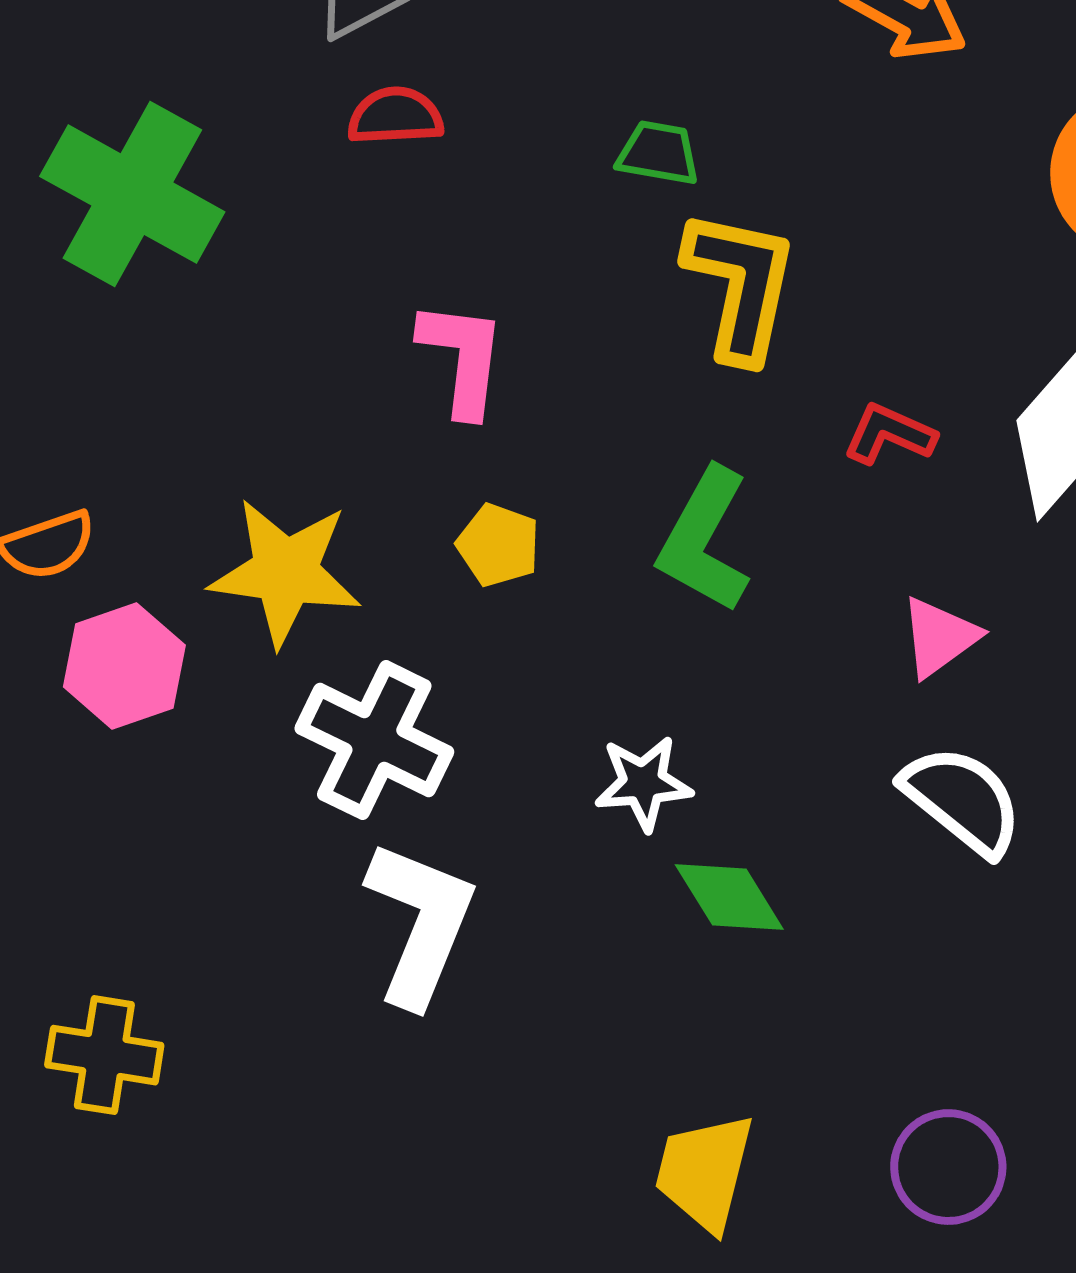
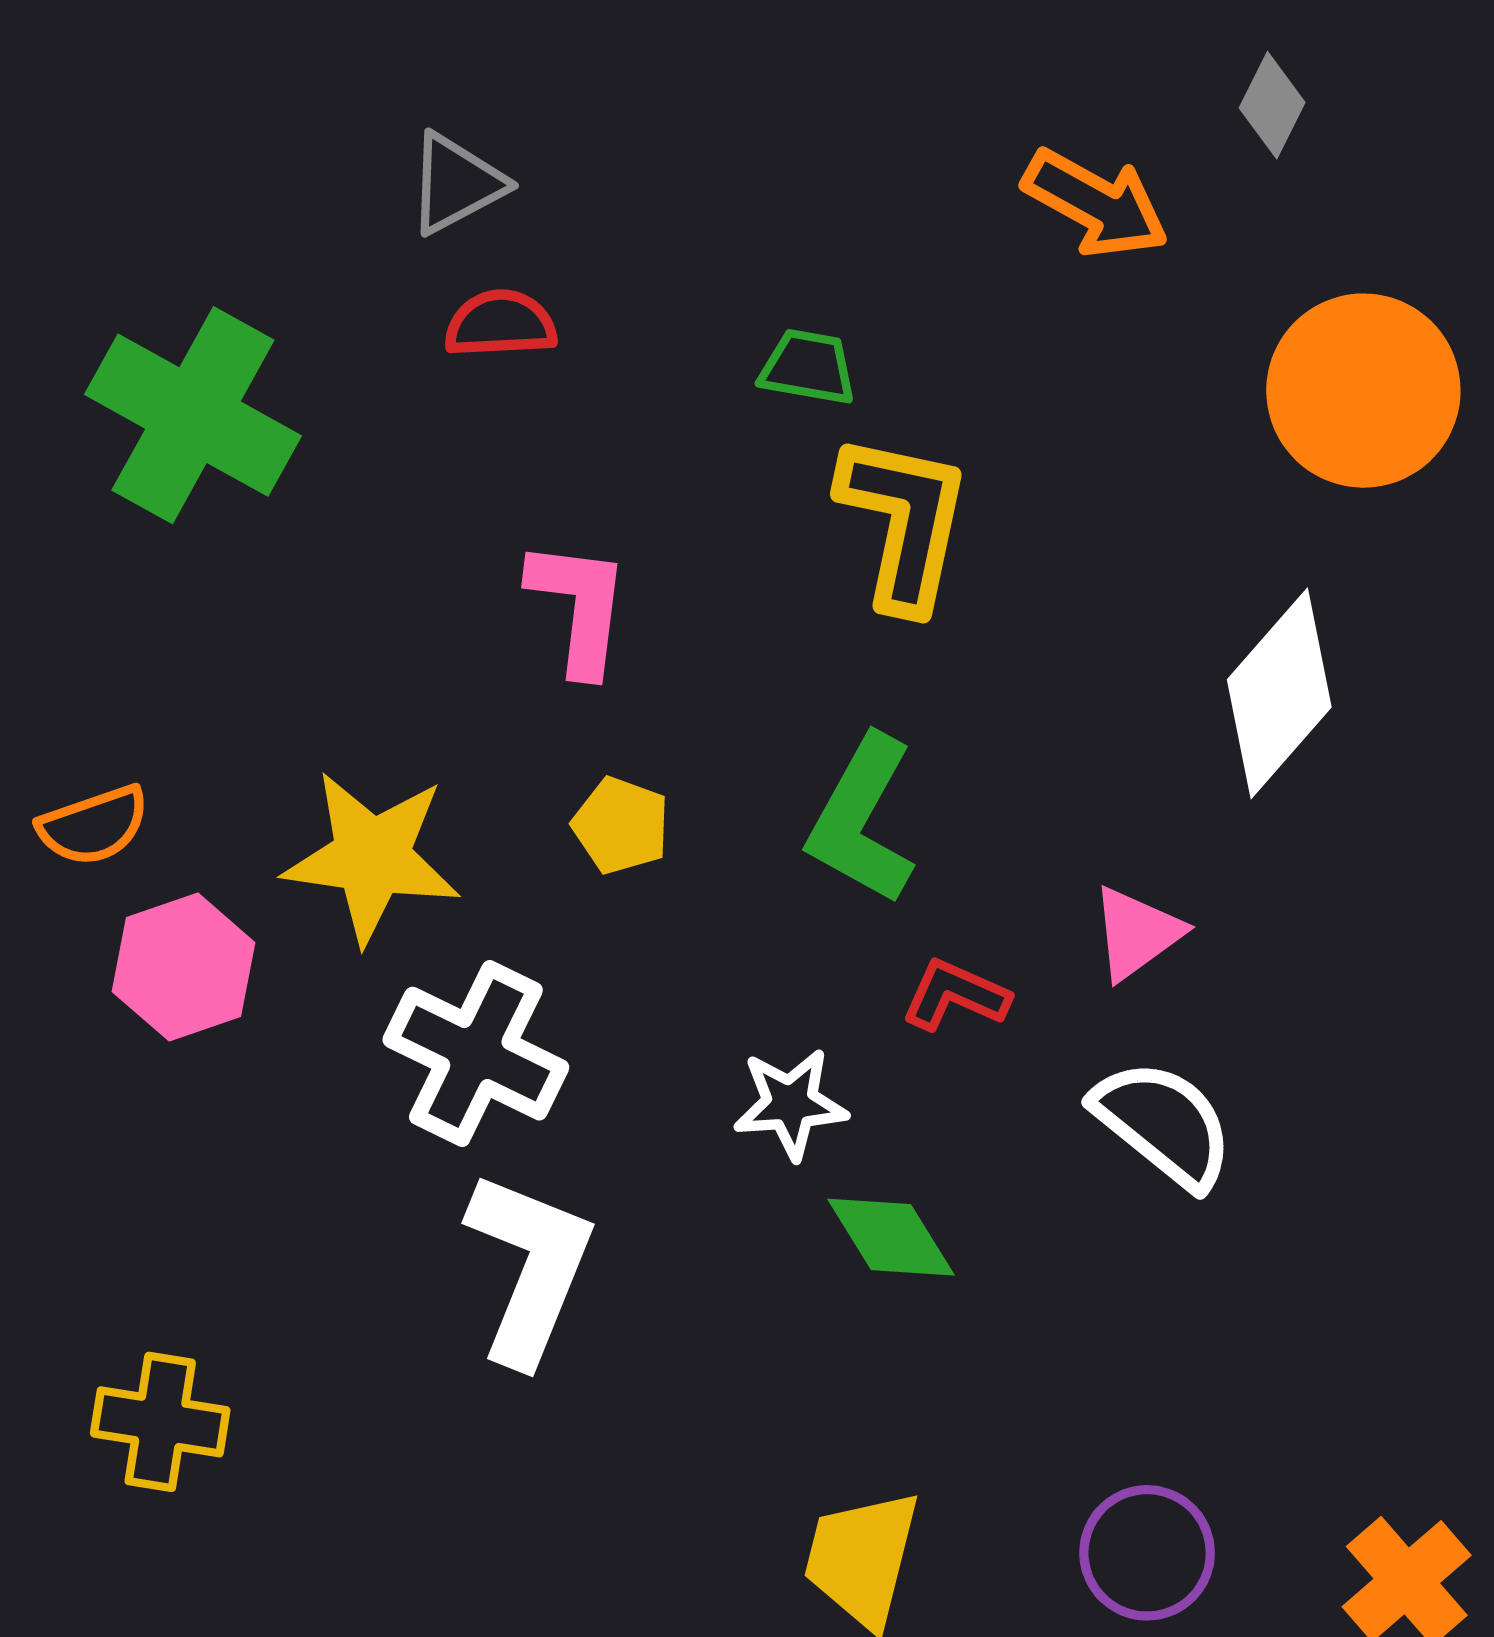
red L-shape: (889, 434) -> (955, 995), moved

